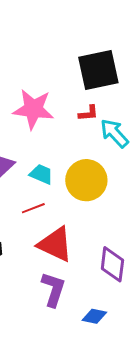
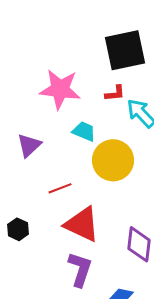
cyan trapezoid: (41, 174) -> (84, 131), moved

